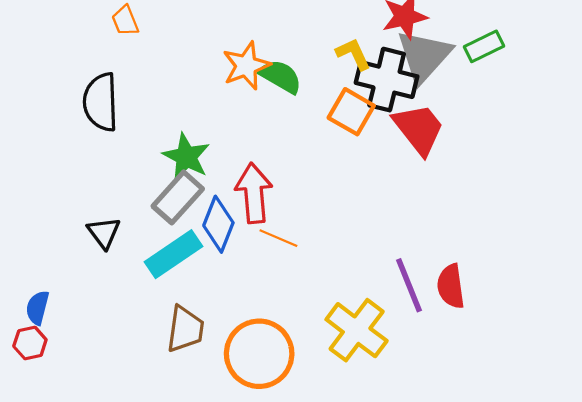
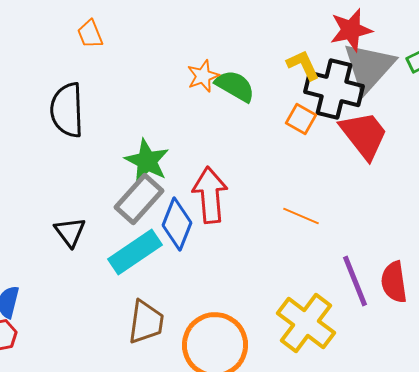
orange star: (246, 66) -> (203, 76), size x0.7
orange square: (351, 112) -> (301, 119), size x0.7
orange line: (278, 238) -> (301, 216), moved

